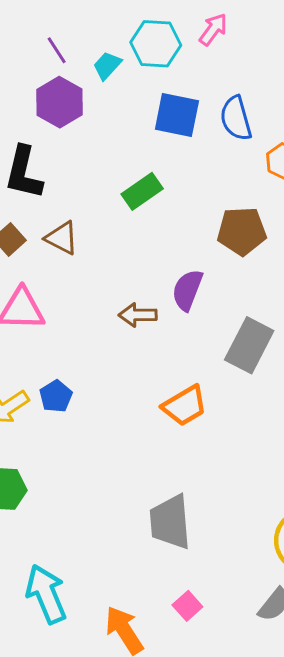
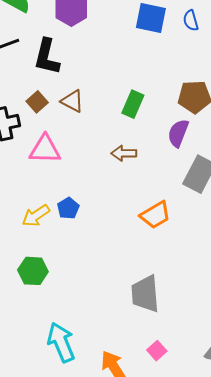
blue semicircle: (236, 118) -> (191, 20), size x0.7
green rectangle: (142, 191) -> (133, 104), moved, turned -32
purple semicircle: (187, 290) -> (178, 133), moved

